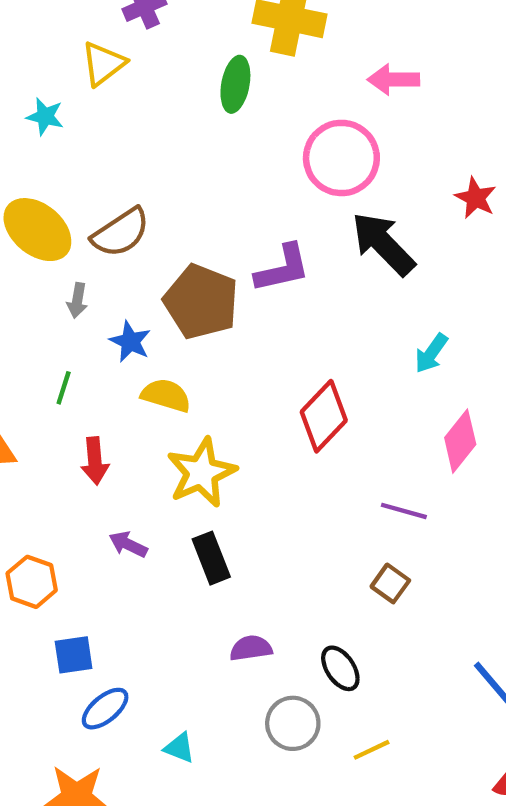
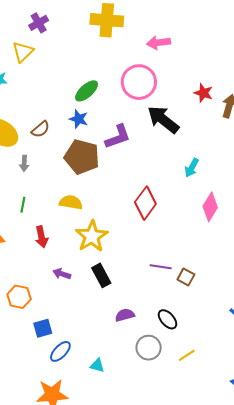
green ellipse: (235, 84) -> (87, 91), moved, turned 45
brown semicircle: (121, 233) -> (41, 129), size x0.7
blue star: (130, 342) -> (79, 119), moved
purple line: (404, 511) -> (161, 267), moved

